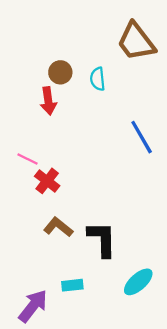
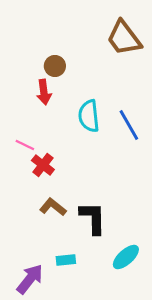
cyan semicircle: (98, 79) -> (89, 116), moved, size x1.5

